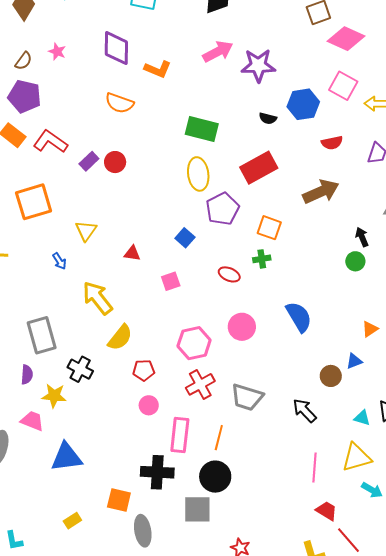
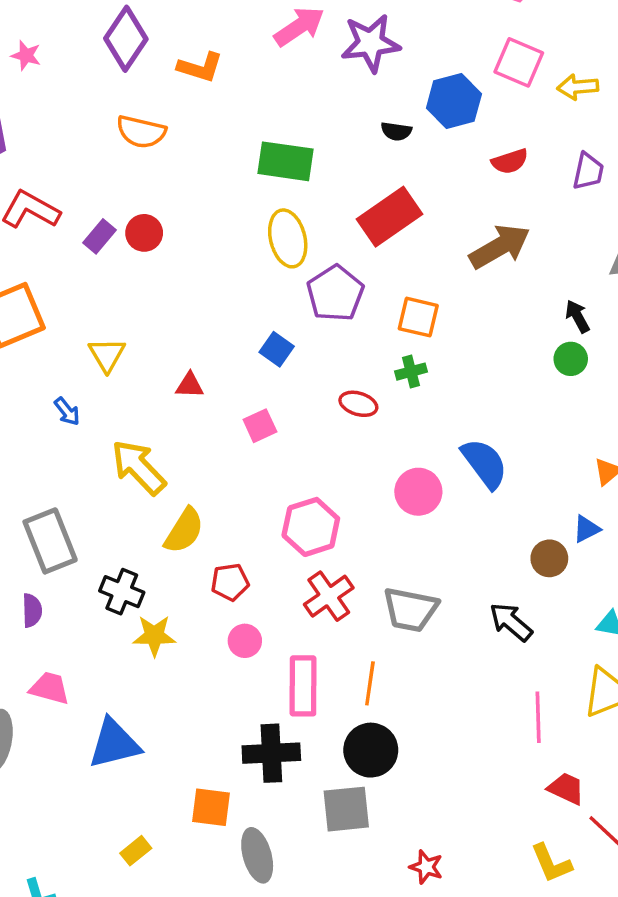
purple diamond: (116, 48) -> (126, 39), turned 39
pink circle: (242, 327) -> (418, 492), moved
yellow star: (54, 396) -> (154, 636), moved

